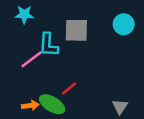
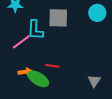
red line: (69, 88) -> (52, 66), turned 48
orange arrow: (30, 105) -> (25, 72), moved

